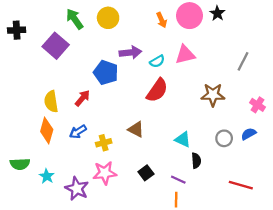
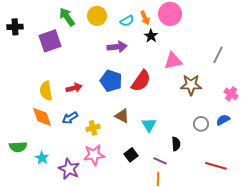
black star: (217, 13) -> (151, 36), moved
purple square: (56, 46) -> (50, 41), turned 30
pink triangle: (185, 55) -> (173, 61), moved
cyan semicircle: (157, 61) -> (127, 21), moved
blue pentagon: (106, 73) -> (111, 81), moved
red arrow: (82, 98) -> (74, 88), turned 35
orange diamond: (47, 131) -> (42, 117), turned -35
cyan triangle: (183, 139) -> (149, 125), moved, turned 35

